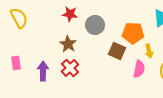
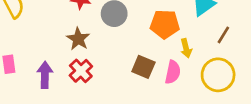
brown square: (117, 51) -> (143, 67), moved

